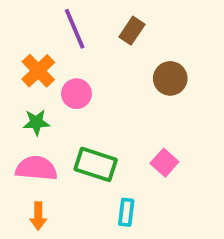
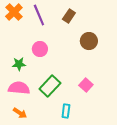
orange cross: (38, 71) -> (14, 12), moved
green rectangle: (96, 164) -> (50, 86), turned -65
orange arrow: (38, 216) -> (20, 113), turned -56

